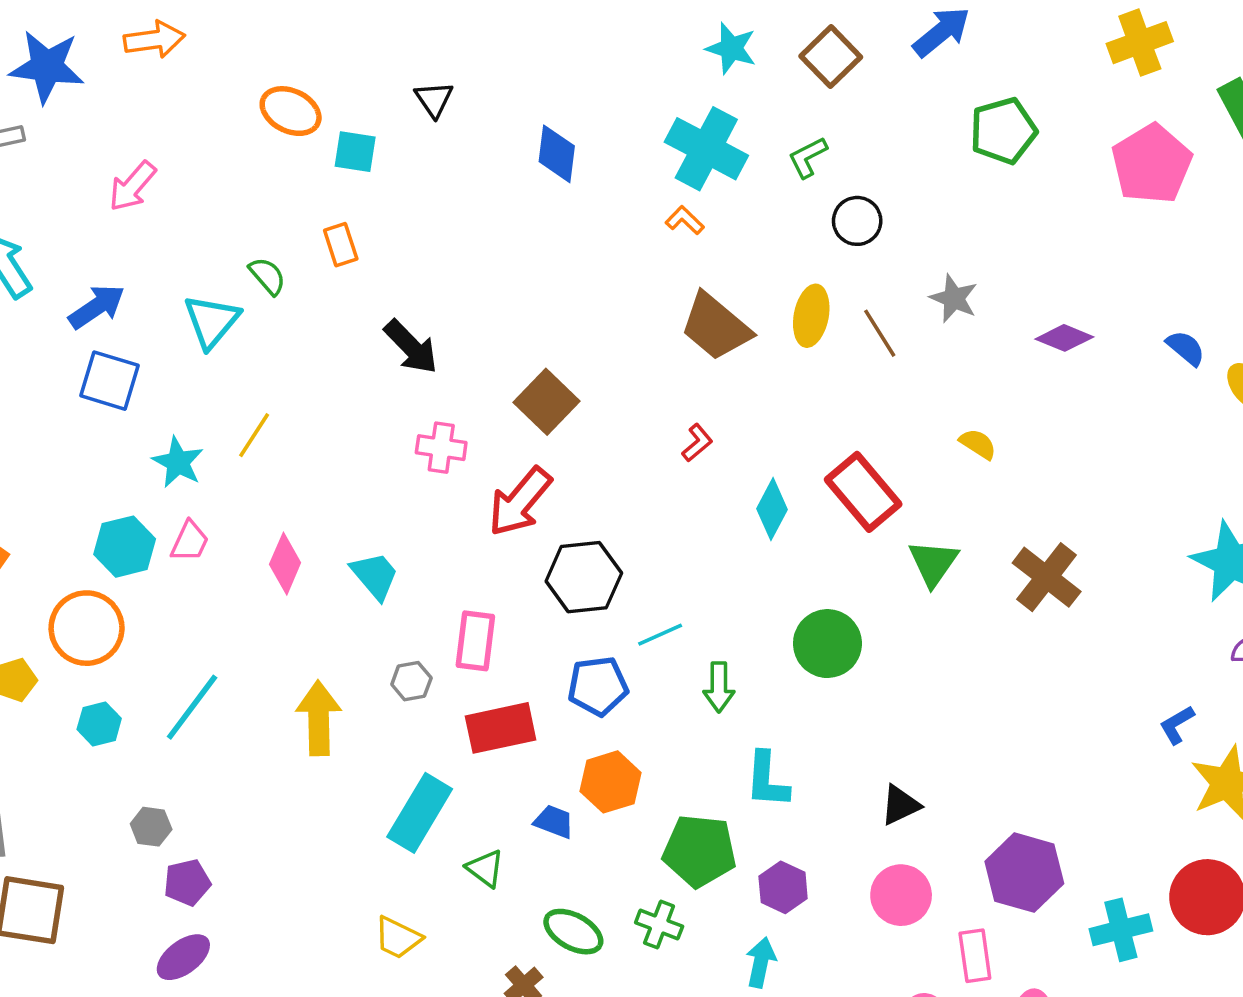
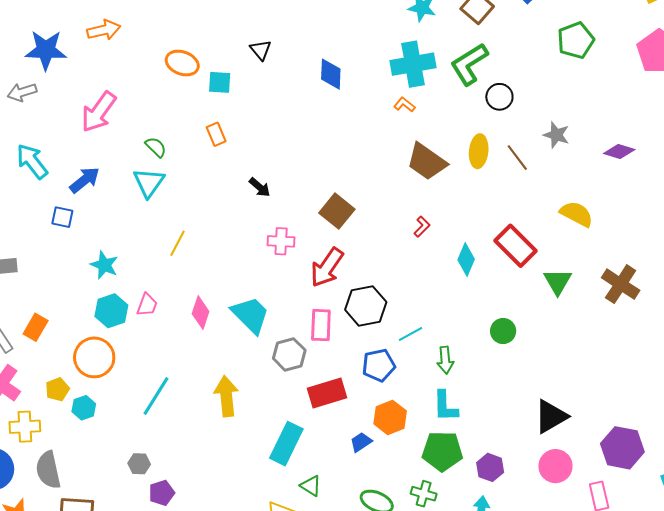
cyan cross: (706, 149) -> (413, 64), turned -33
green L-shape: (808, 157) -> (469, 64), size x1.8
pink arrow: (132, 186) -> (99, 112), size x1.4
green semicircle: (267, 276) -> (156, 147), moved
black arrow: (411, 347) -> (260, 187), size x0.7
blue square: (110, 381) -> (62, 217), moved, size x0.7
yellow semicircle: (978, 444) -> (577, 214), size x1.6
cyan star: (178, 462) -> (104, 265), moved
cyan trapezoid: (375, 576) -> (251, 315), size x1.4
pink rectangle: (475, 641) -> (321, 325), moved
green circle: (827, 644) -> (503, 331), size x0.7
gray hexagon: (411, 681) -> (289, 354), moved, size x1.5
cyan hexagon: (99, 724) -> (84, 408), moved
cyan L-shape: (767, 780) -> (445, 406), moved
black triangle: (900, 805) -> (551, 416), size x1.5
blue trapezoid: (554, 822) -> (361, 442), turned -50
green triangle: (485, 868) -> (311, 486), moved

